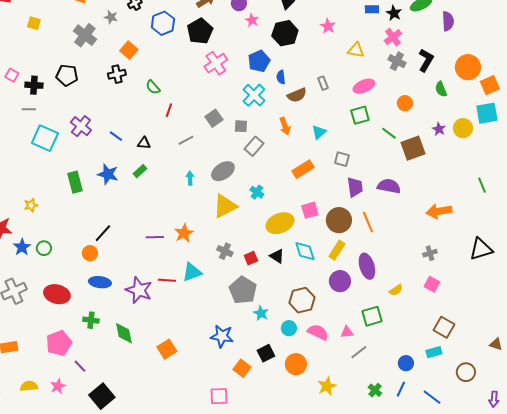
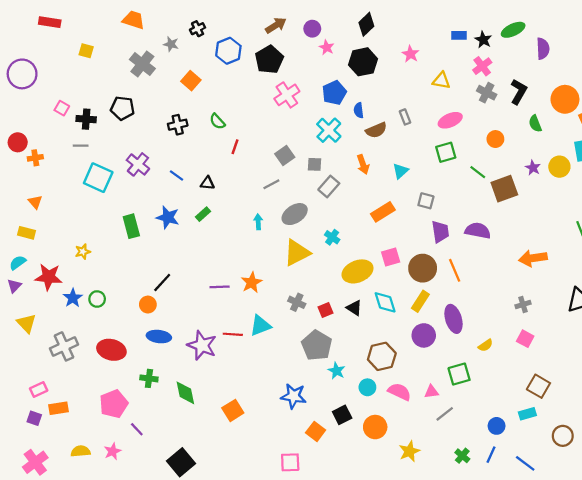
black cross: (117, 74) -> (178, 125), moved
gray line: (186, 140) -> (271, 184), moved
black square: (102, 396) -> (181, 462), moved

